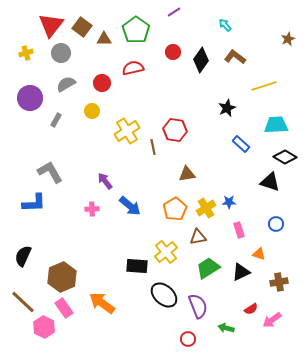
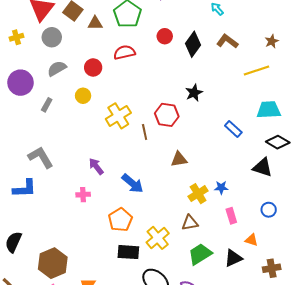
brown star: (288, 39) -> (272, 41), moved
black star: (227, 108) -> (194, 93), moved
blue arrow: (130, 206) -> (132, 183), moved
orange pentagon: (175, 209) -> (120, 220), moved

